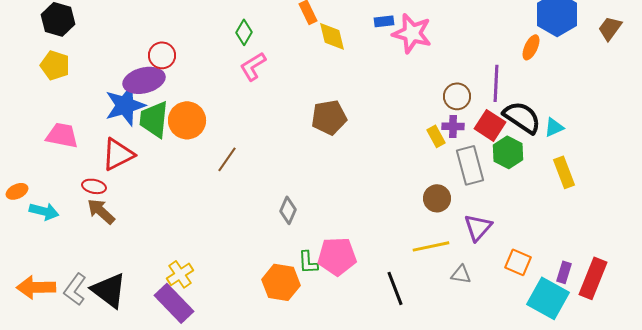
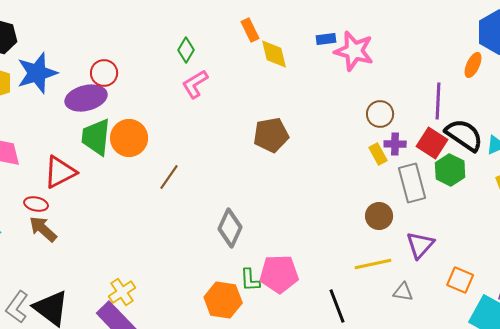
brown circle: (457, 96) -> (380, 114), moved
blue star: (125, 105) -> (37, 73), moved
gray diamond: (288, 210) -> (230, 228), size x1.4

